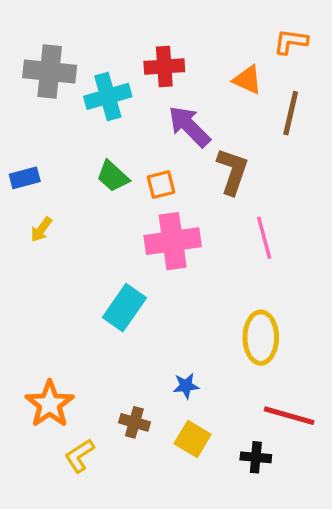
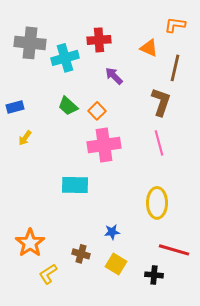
purple arrow: (189, 126) -> (114, 76), size x0.7
brown L-shape: (233, 171) -> (161, 102), moved
orange square: (161, 185) -> (97, 111), turned -30
cyan rectangle: (124, 308) -> (75, 185), turned 56

